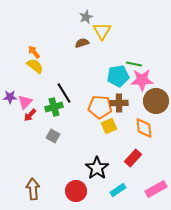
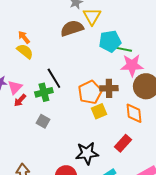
brown semicircle: (82, 43) -> (72, 28), size x1.6
cyan pentagon: (118, 76) -> (110, 41), moved
orange pentagon: (100, 107) -> (90, 92), turned -30
black star: (97, 168) -> (87, 153), turned 30

